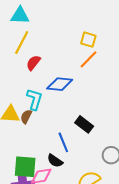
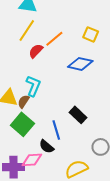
orange line: (89, 59) -> (54, 39), moved
blue diamond: (60, 84) -> (80, 64), moved
green square: (25, 167) -> (22, 124), moved, turned 30

